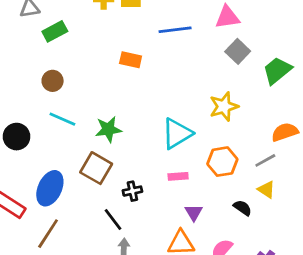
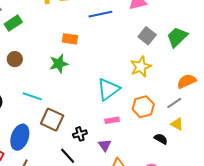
gray square: (238, 51) -> (147, 36), moved
cyan line: (62, 119) -> (32, 96), moved
green star: (108, 129) -> (59, 64), moved
purple triangle: (194, 213) -> (105, 145), moved

